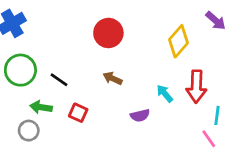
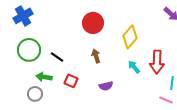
yellow diamond: (178, 41) -> (130, 37), moved
brown arrow: (113, 78) -> (96, 56), turned 48
purple semicircle: (140, 115) -> (106, 86), moved
pink line: (209, 139) -> (166, 100), turned -32

